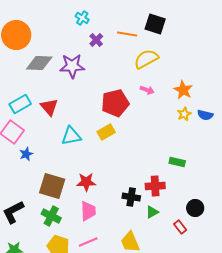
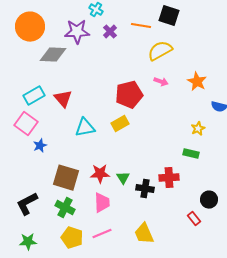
purple star: (72, 66) -> (77, 32), moved
yellow star: (184, 114) -> (198, 129), moved
green triangle: (152, 212) -> (123, 178), moved, turned -32

